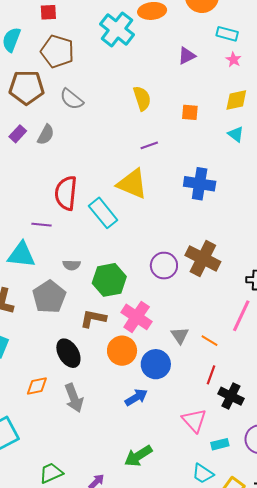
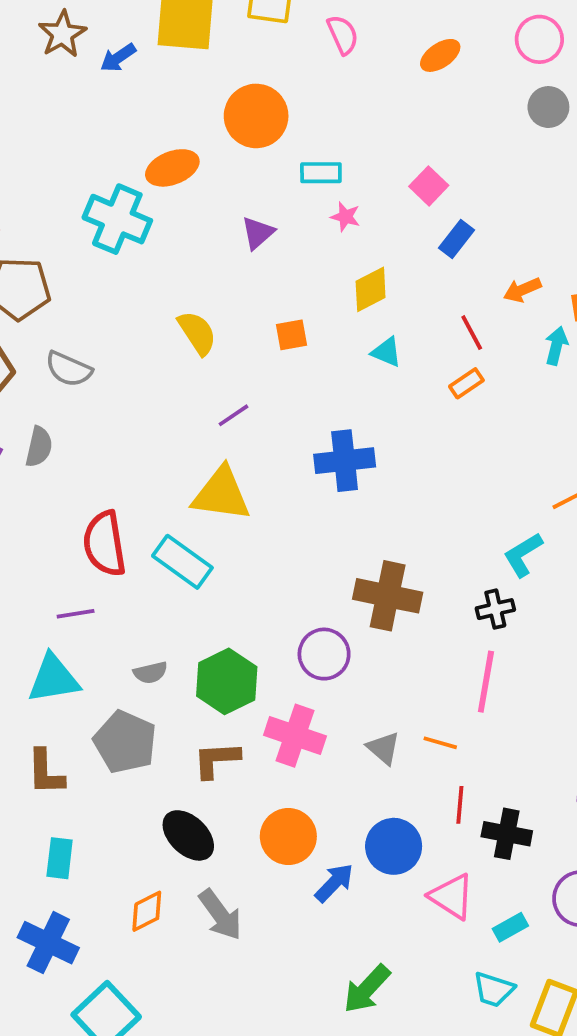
purple circle: (164, 266) -> (324, 654), moved
orange circle: (122, 351) -> (288, 836), moved
blue circle: (156, 364) -> (394, 846), moved

